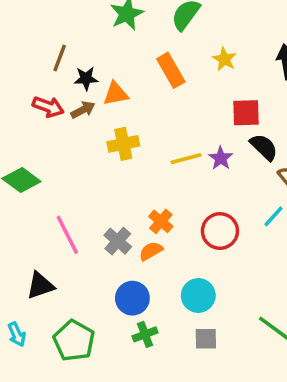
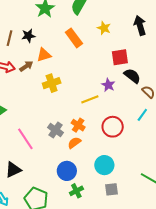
black star: (86, 78) -> (28, 36), moved
yellow line: (186, 159) -> (90, 99), moved
gray cross: (118, 241) -> (56, 130), moved

